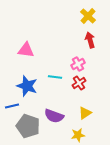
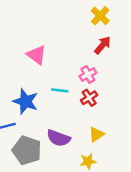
red arrow: (90, 40) -> (103, 45), turned 56
pink triangle: (26, 50) -> (37, 55), moved, turned 30

